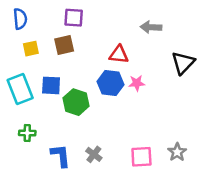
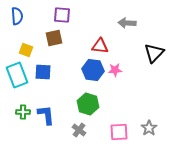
yellow square: (31, 49) -> (26, 50), moved, turned 32
green hexagon: (76, 102) -> (88, 104), moved
blue L-shape: (61, 156) -> (46, 115), moved

